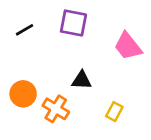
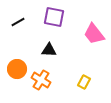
black triangle: (82, 80) -> (49, 50), moved

